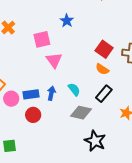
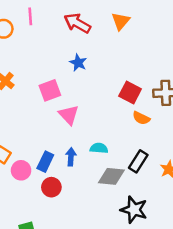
orange semicircle: (102, 69) -> (141, 118), moved
cyan semicircle: (74, 89) -> (99, 148), turned -40
blue rectangle: (31, 94) -> (45, 162), turned -49
black rectangle: (104, 94) -> (138, 161), moved

